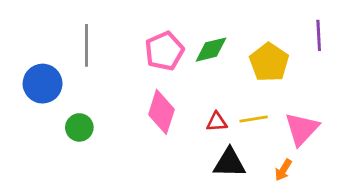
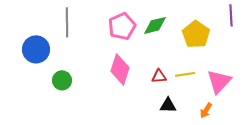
black triangle: (229, 163) -> (168, 105), size x0.7

